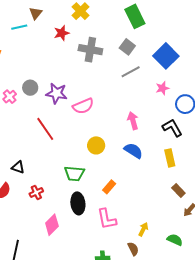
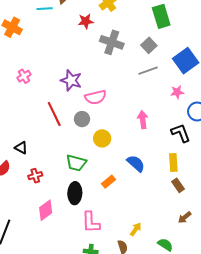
gray circle: (30, 88) -> (82, 119), moved
blue semicircle: (133, 151) -> (136, 163), moved
brown rectangle: (178, 191) -> (178, 185), moved
pink L-shape: (107, 219) -> (91, 222), moved

